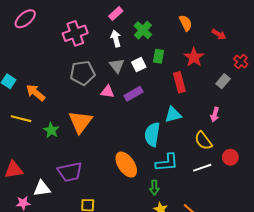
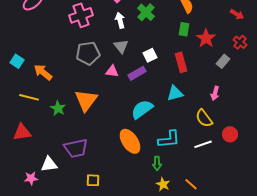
red arrow: (219, 34) -> (237, 14), moved
green rectangle: (159, 56) -> (184, 29), moved
red star: (194, 57) -> (206, 38), moved
white square: (139, 65) -> (150, 55), moved
cyan semicircle: (152, 134) -> (142, 109), moved, turned 45
red triangle: (14, 170) -> (22, 132), moved

